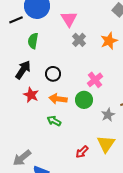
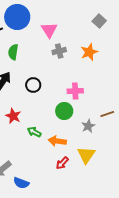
gray cross: (79, 40) -> (59, 51), turned 32
pink cross: (95, 80) -> (75, 91), turned 35
red star: (31, 95) -> (13, 116), moved
orange arrow: (58, 99) -> (57, 141), moved

